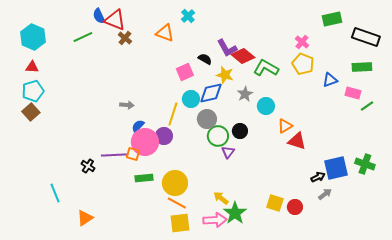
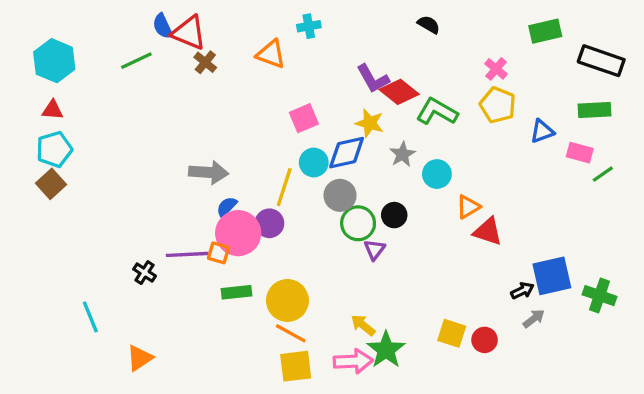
cyan cross: (188, 16) -> (309, 26), turned 32
black semicircle: (205, 59) -> (429, 25), moved
gray arrow: (127, 105) -> (209, 172), size x1.6
green cross: (365, 164) -> (600, 296), moved

